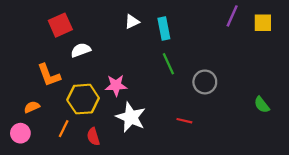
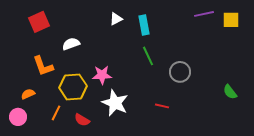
purple line: (232, 16) -> (204, 14), turned 54
red square: (60, 25) -> (39, 22), moved
red semicircle: (93, 137) -> (82, 120), turned -42

